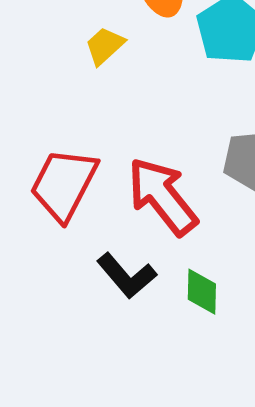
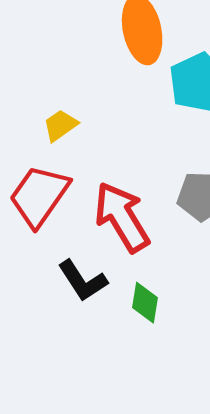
yellow trapezoid: (105, 46) -> (60, 125), moved

